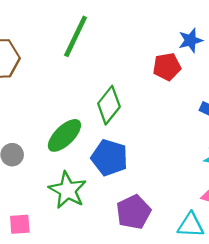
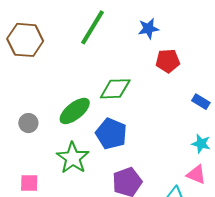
blue star: (191, 40) -> (148, 29), moved
green diamond: (109, 105) -> (115, 89), turned 44

